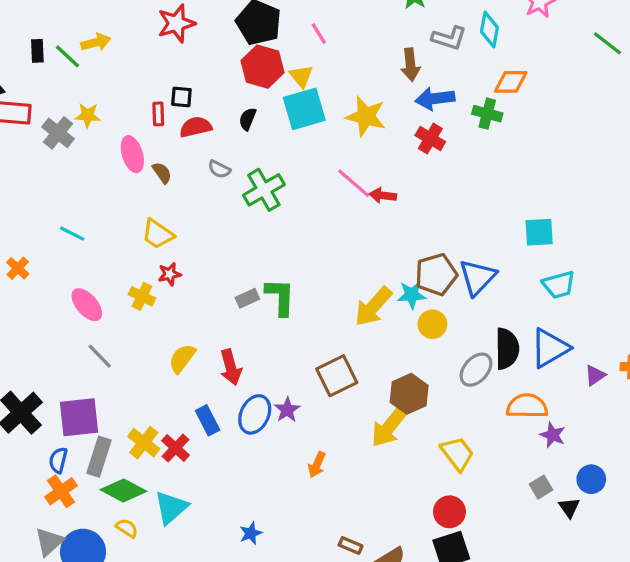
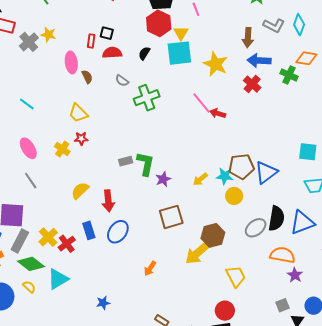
yellow arrow: (373, 307) -> (200, 179), size x0.6
purple star: (287, 410) -> (163, 179), moved

